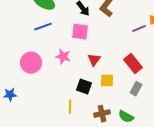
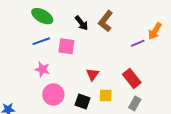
pink square: (80, 32) -> (66, 46), moved
pink star: (63, 57) -> (42, 69), moved
pink circle: (31, 63) -> (53, 94), moved

